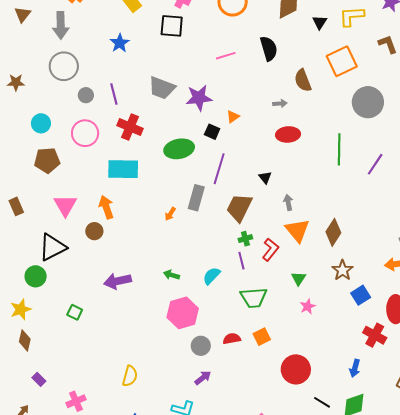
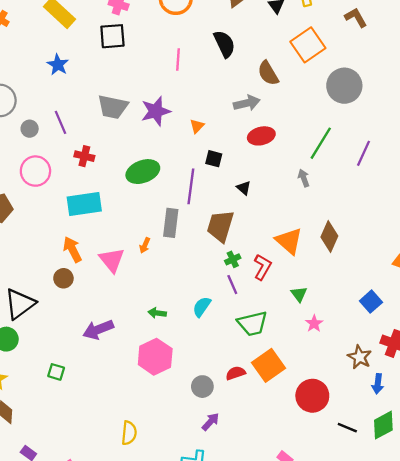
pink line: (226, 56) -> (178, 60), turned -60
gray arrow: (280, 104) -> (247, 103), size x1.6
red cross: (130, 127) -> (84, 156), size x0.7
black square: (212, 132) -> (214, 159), moved
green line: (339, 149) -> (321, 143), turned 40
gray arrow: (288, 202) -> (304, 178), moved
pink triangle: (65, 205) -> (112, 260), moved
brown star: (343, 270) -> (360, 357), moved
pink hexagon: (183, 313) -> (155, 357), moved
orange square: (262, 337) -> (269, 365), size x1.6

